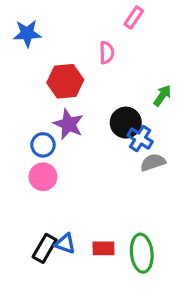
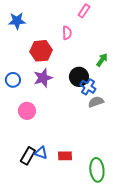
purple star: (68, 124) -> (43, 78), turned 30
blue circle: (43, 145) -> (13, 80), moved
green ellipse: (142, 253) -> (97, 170), moved

